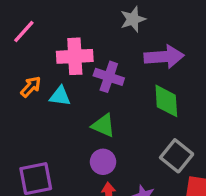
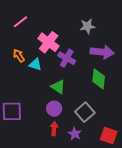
pink cross: (75, 56) -> (49, 42), turned 30
orange arrow: (31, 87) -> (19, 56), turned -88
gray square: (177, 156) -> (85, 112), moved

